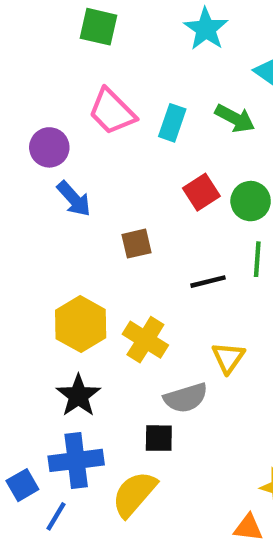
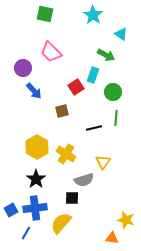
cyan rectangle: (172, 123) -> (93, 75), moved
red square: (201, 192) -> (76, 87), moved
blue square: (22, 485) -> (11, 210), moved

